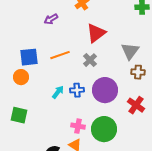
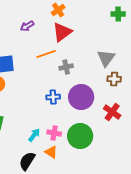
red triangle: (96, 33) -> (62, 32), moved
orange line: (60, 55) -> (46, 54), moved
gray cross: (90, 60) -> (66, 67), turned 32
cyan arrow: (58, 92) -> (34, 135), moved

